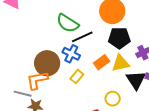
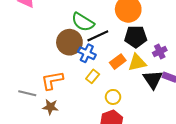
brown circle: (47, 63) -> (69, 42), moved
gray line: (23, 94) -> (27, 93), moved
yellow circle: (113, 99) -> (113, 97), moved

